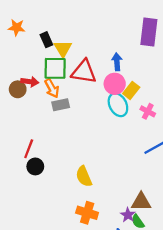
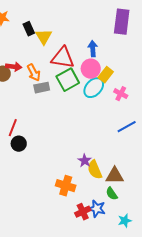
green square: (55, 68) -> (68, 80), moved, turned -30
cyan ellipse: (118, 105) -> (94, 88), turned 70
yellow semicircle: (84, 176) -> (95, 170), moved
purple star: (128, 215) -> (85, 161), moved

